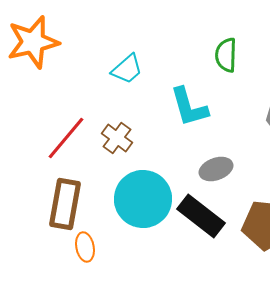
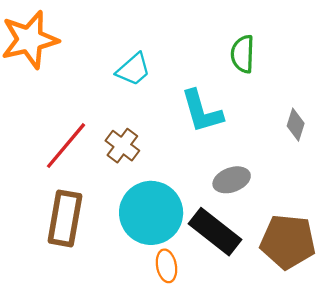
orange ellipse: (85, 247) -> (166, 266), moved

